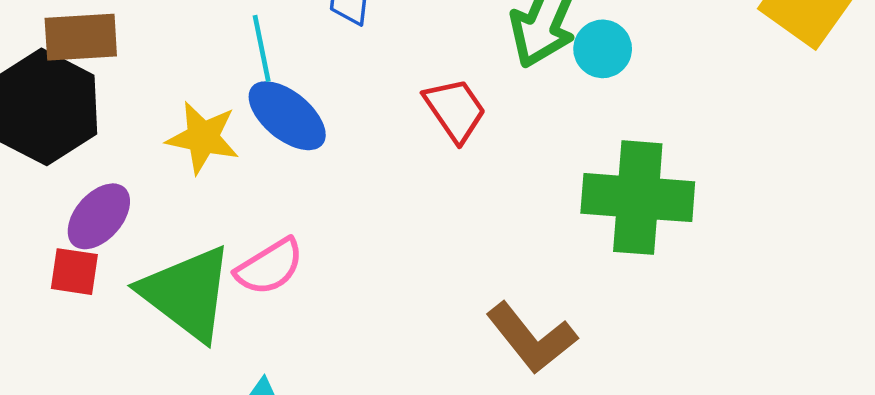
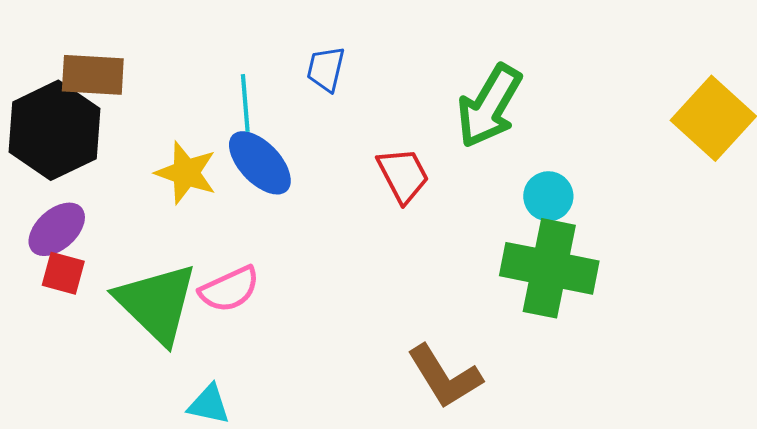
cyan circle: (603, 49) -> (548, 196), moved
purple ellipse: (99, 216) -> (57, 229), moved

